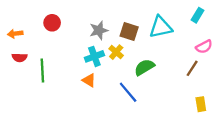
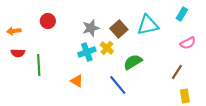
brown square: (129, 31) -> (119, 29), turned 30
brown line: (192, 68) -> (177, 72), moved
orange triangle: (89, 80) -> (77, 81), moved

